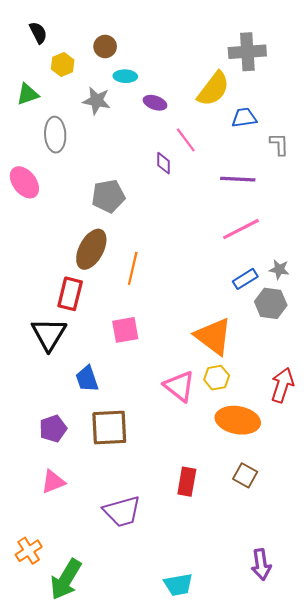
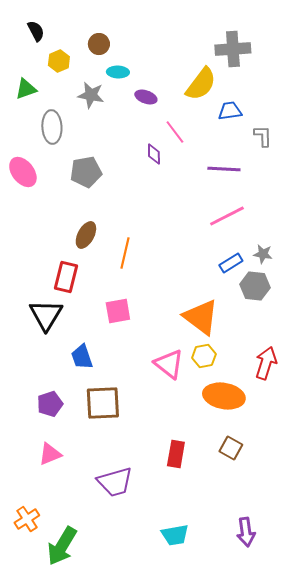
gray pentagon: (108, 196) -> (86, 172), moved
brown ellipse: (91, 249) -> (86, 235), size x0.7
cyan trapezoid: (178, 585) -> (175, 535), moved

